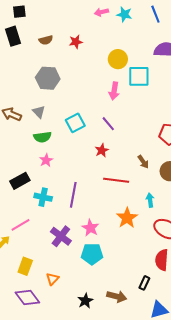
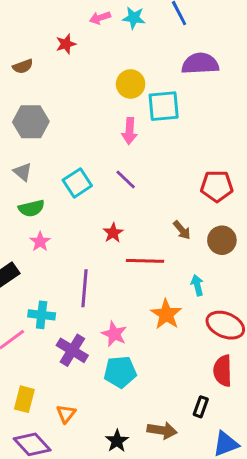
red star: (76, 42) -> (66, 44), moved
red star: (102, 150) -> (113, 233), moved
cyan cross: (43, 197) -> (42, 315), moved

